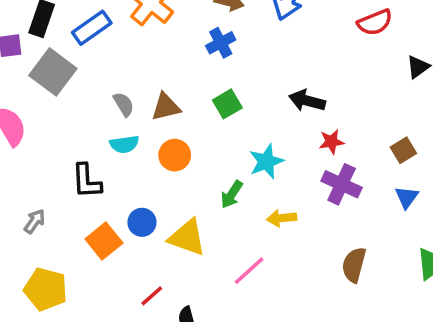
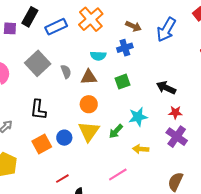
gray square: (53, 72) -> (38, 63), moved
cyan semicircle: (124, 144) -> (98, 56), moved
yellow triangle: (187, 237) -> (89, 131), moved, turned 35

